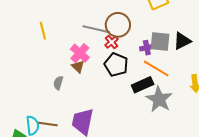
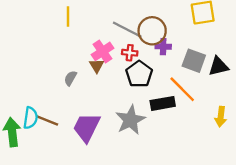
red cross: (112, 42) -> (130, 53), moved, turned 32
purple cross: (147, 48) -> (163, 47), moved
gray star: (159, 99) -> (130, 120), moved

